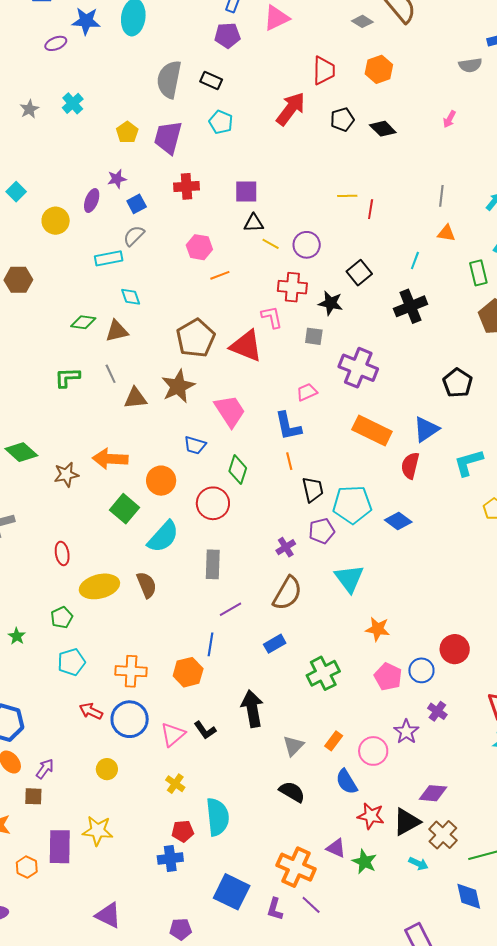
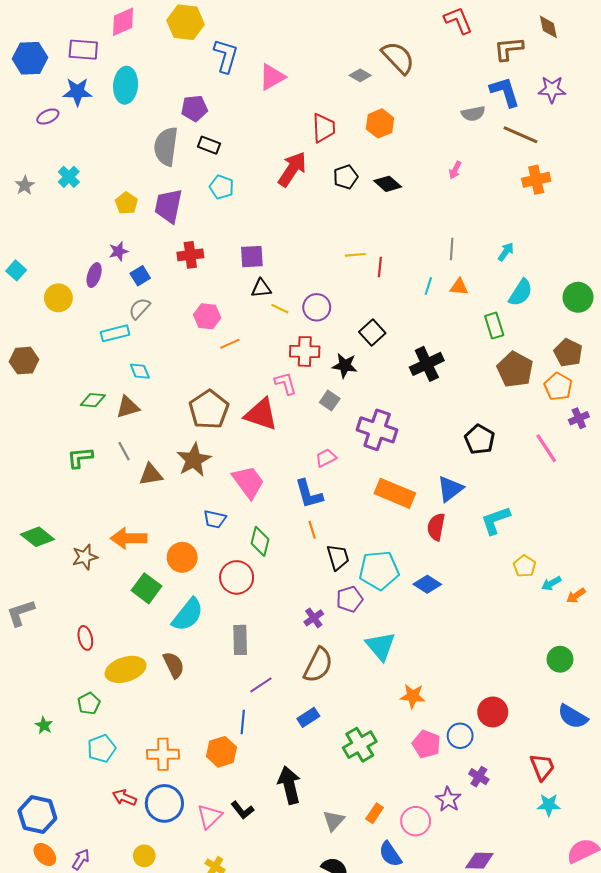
purple pentagon: (227, 35) -> (194, 108), moved
cyan line: (415, 261) -> (428, 286), moved
gray square: (314, 336) -> (330, 400), turned 30

